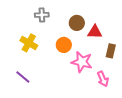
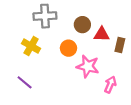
gray cross: (42, 15) -> (45, 16), size x1.5
brown rectangle: (111, 51) -> (120, 45), moved
pink arrow: (103, 79) -> (110, 85), turned -133

